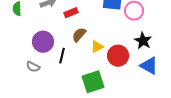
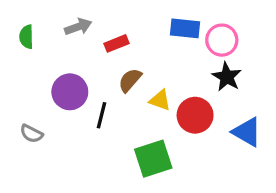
black star: (143, 41) -> (227, 77), moved
yellow triangle: (97, 47) -> (160, 100), turned 48
gray semicircle: (33, 67) -> (31, 134), moved

